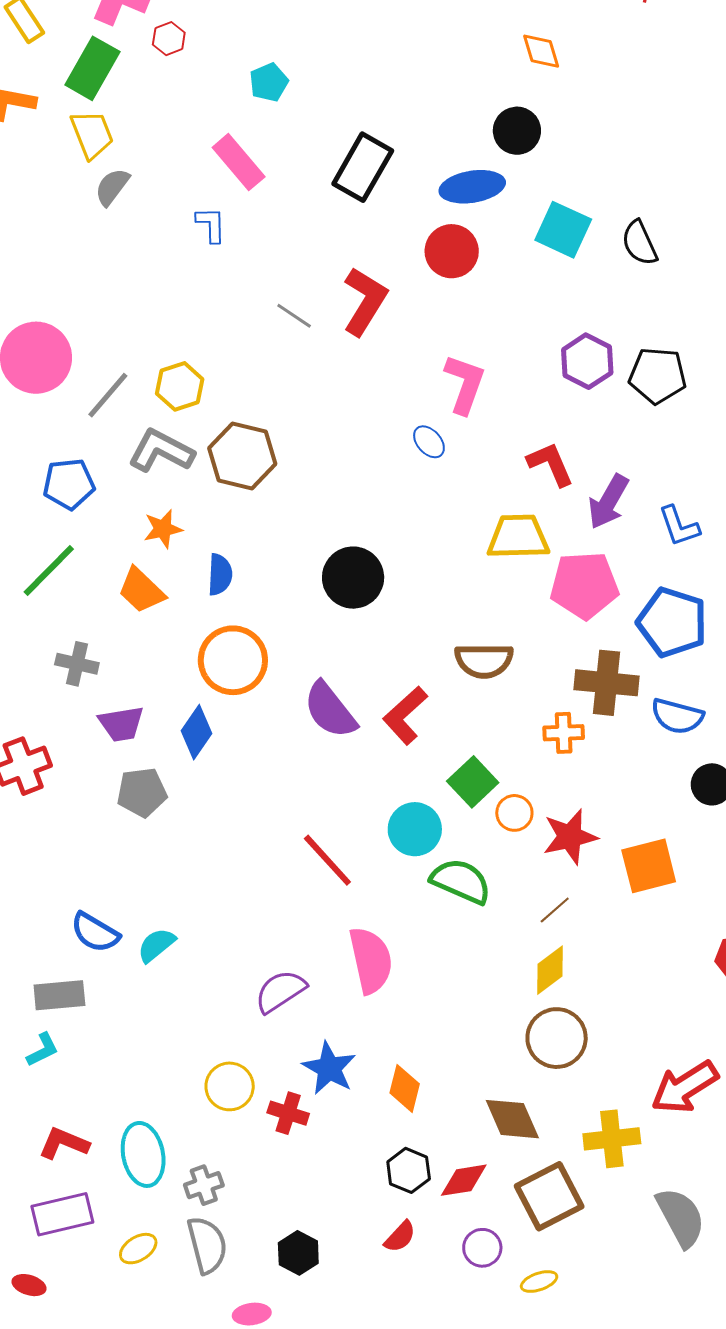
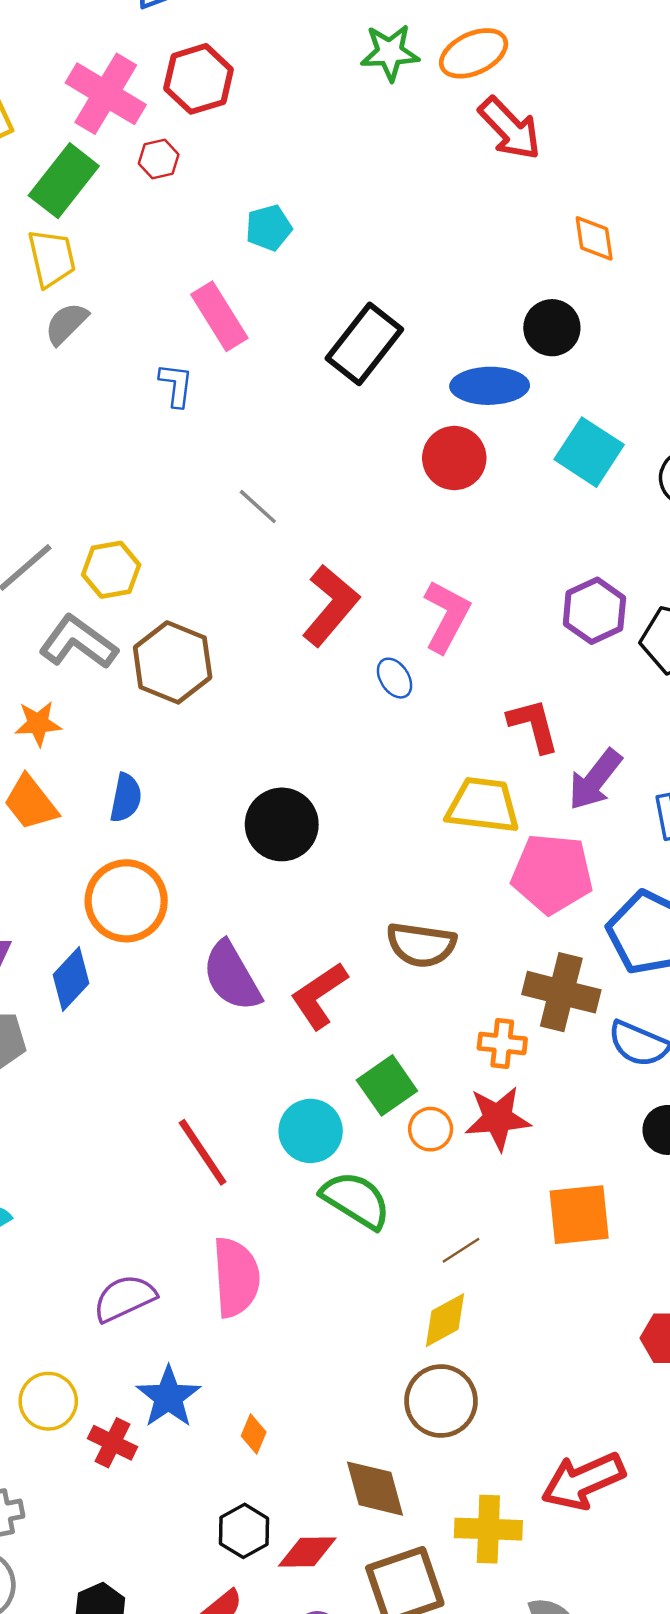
red L-shape: (365, 301) -> (331, 605), moved
orange star: (163, 529) -> (38, 723), moved
red star: (570, 837) -> (498, 1118), moved
orange diamond: (405, 1088) -> (254, 1434), size x0.7

